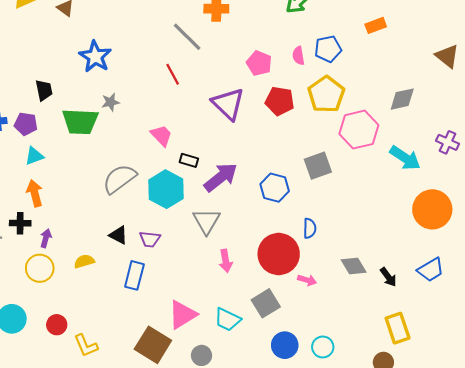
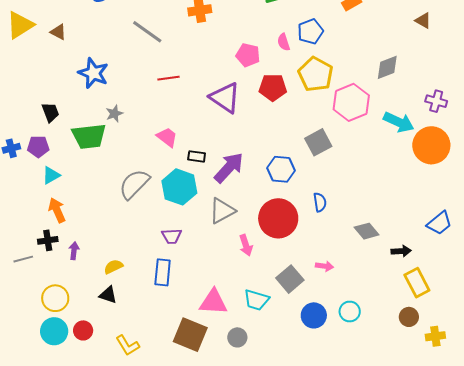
gray line: (187, 37) -> (147, 32), moved
brown triangle: (447, 56) -> (423, 20), size x0.7
red line: (173, 74) -> (169, 78), turned -60
orange circle: (432, 209) -> (431, 145), moved
gray triangle: (206, 221) -> (222, 211), turned 40
black triangle: (118, 235) -> (108, 295), moved
red circle: (279, 254) -> (278, 218), moved
yellow circle: (40, 268) -> (55, 298), moved
black arrow: (388, 277) -> (401, 251), moved, turned -48
pink arrow: (307, 280) -> (324, 266), moved
pink triangle: (182, 315) -> (213, 302), turned 44
red circle: (57, 325) -> (83, 330), moved

